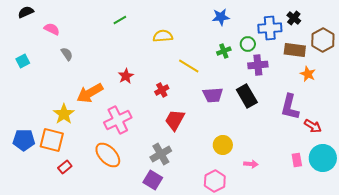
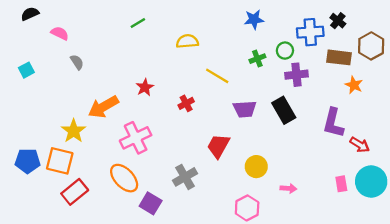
red trapezoid: (175, 120) -> (218, 146), moved
red rectangle: (65, 167) -> (75, 192), size x1.6
purple square: (153, 180) -> (151, 203), moved

